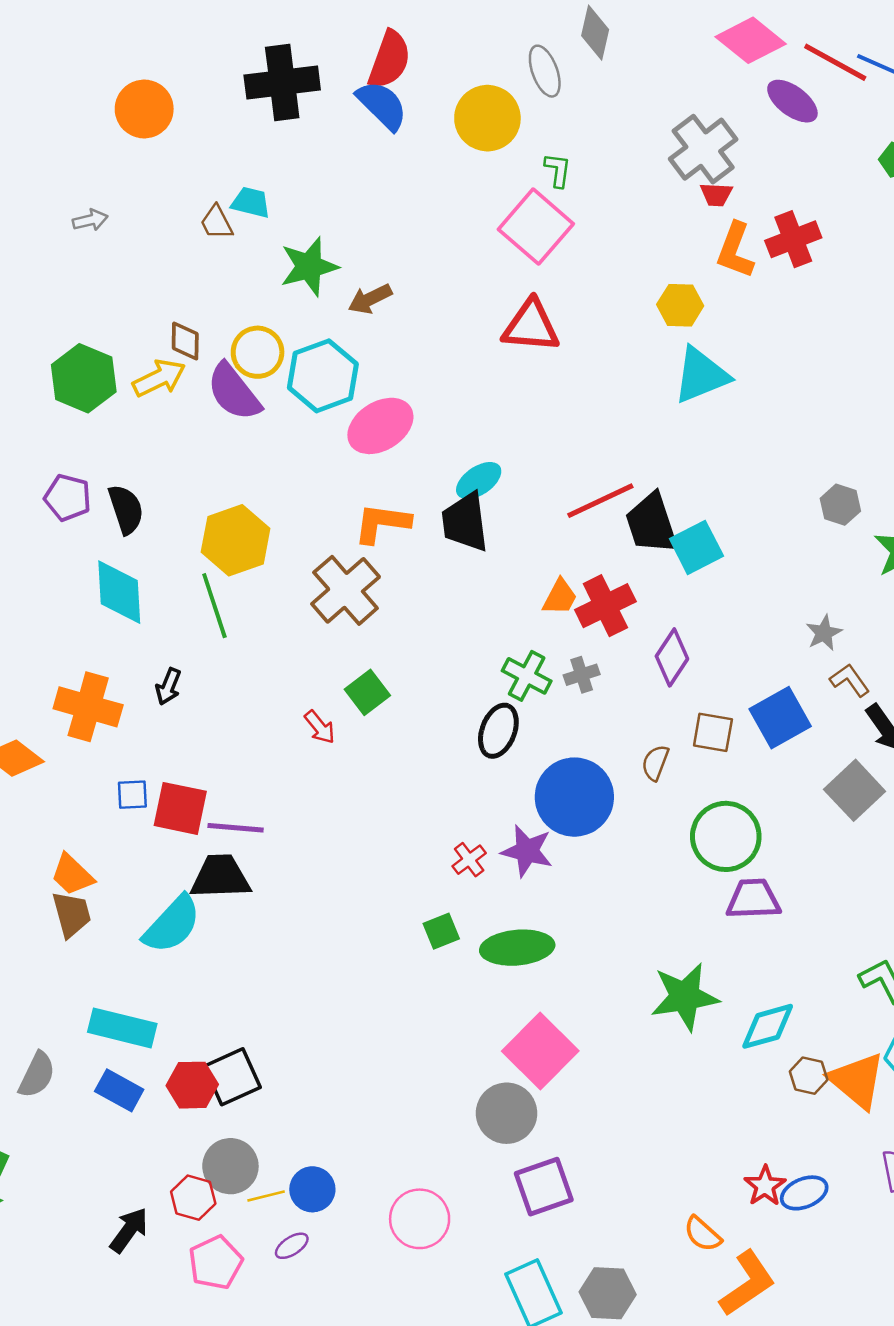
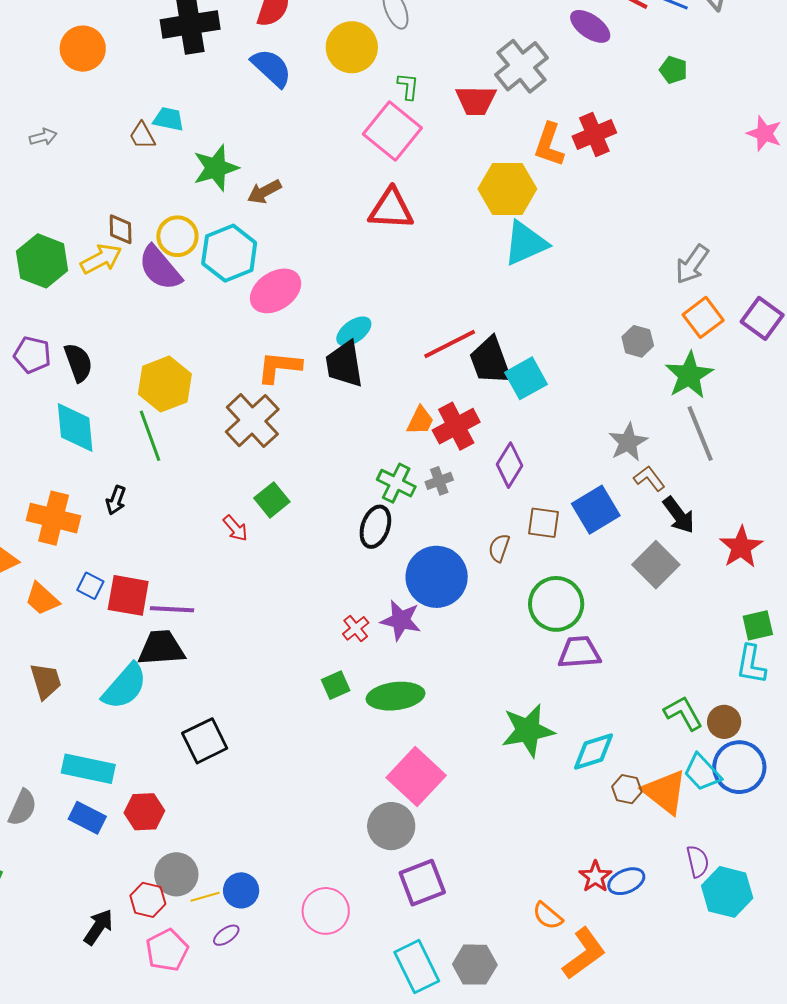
blue semicircle: (382, 105) -> (271, 68), moved
red trapezoid: (716, 194) -> (476, 100), moved, size x1.6
yellow hexagon: (680, 305) -> (507, 189), size x1.6
gray star: (824, 633) -> (628, 442), size x1.4
blue square: (132, 795) -> (90, 586), turned 32
orange trapezoid: (72, 875) -> (42, 599), moved
black square: (232, 1077) -> (205, 741), moved

